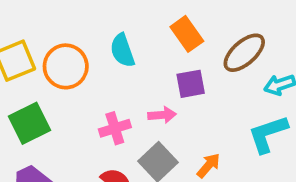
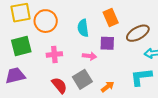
cyan semicircle: (122, 50) -> (83, 28), moved
pink cross: (115, 128) -> (54, 54), moved

